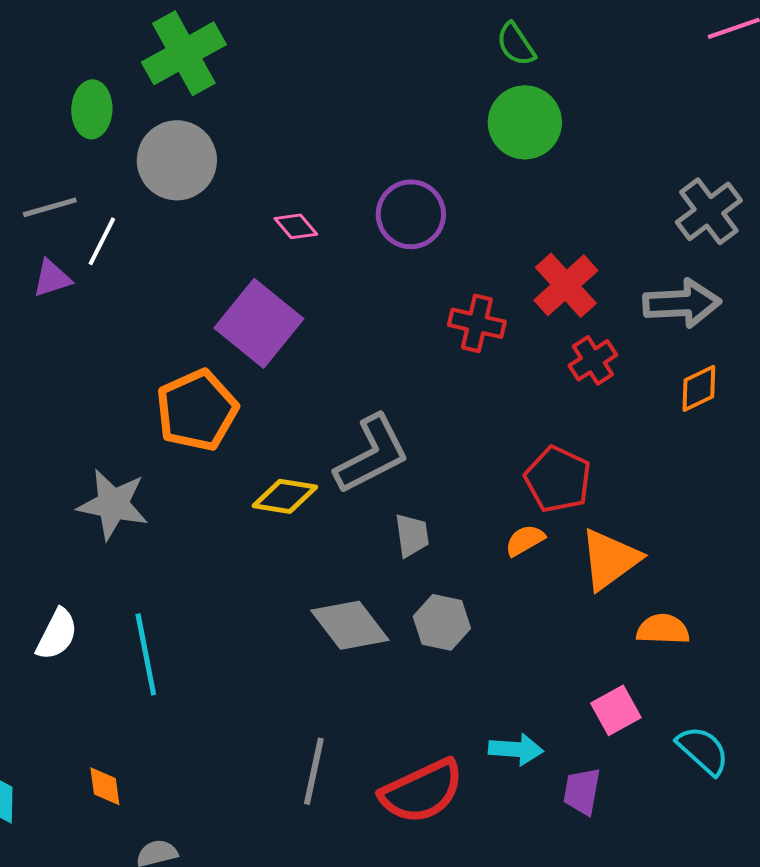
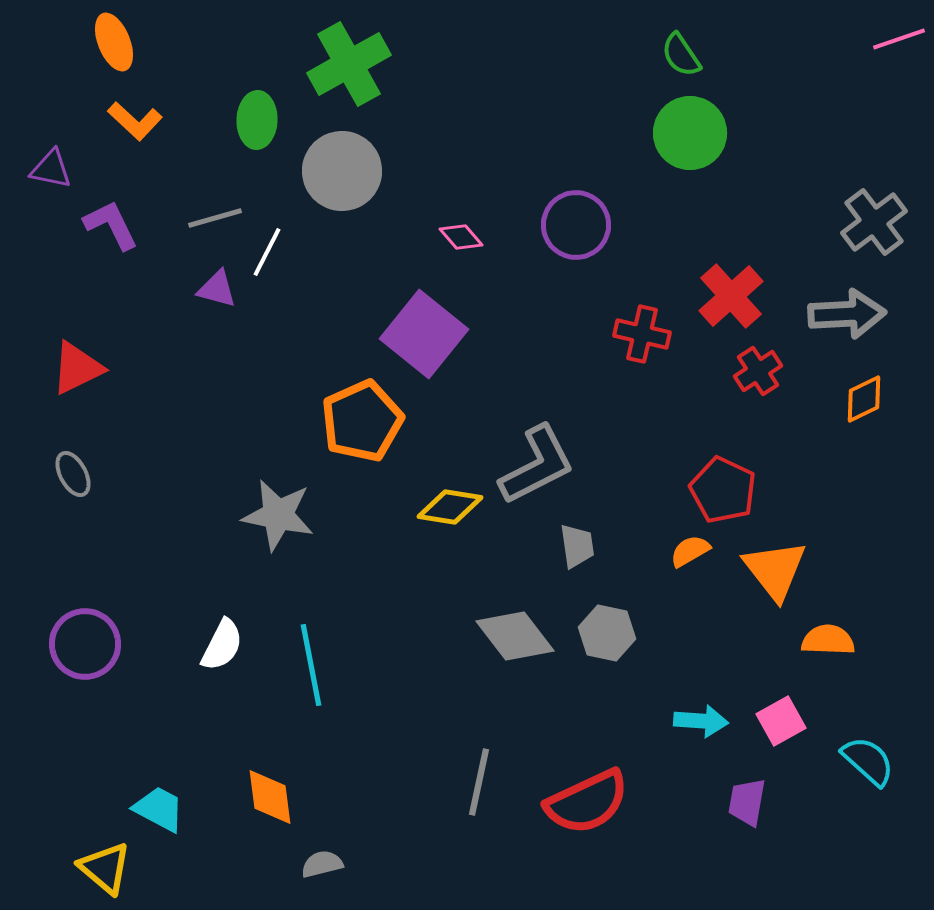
purple triangle: (52, 278) -> (217, 289), turned 33
orange triangle: (610, 559) -> (775, 570), turned -32
cyan arrow: (516, 749) -> (701, 721), moved
orange diamond: (105, 786) -> (270, 797), size x1.4

